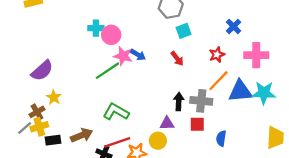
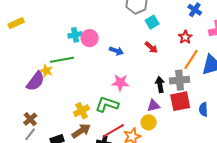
pink star: (123, 56) -> (120, 83), moved
green line: (108, 71) -> (62, 60), moved, turned 35
yellow star: (54, 97) -> (46, 71), moved
brown cross: (37, 112) -> (30, 119), moved
red square: (197, 124) -> (180, 101), size x1.5
yellow cross: (39, 127) -> (82, 111), moved

